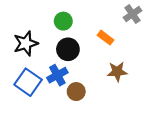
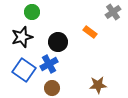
green circle: (63, 21) -> (32, 12), moved
brown star: (117, 72) -> (98, 85), moved
brown circle: (76, 92) -> (52, 88), moved

